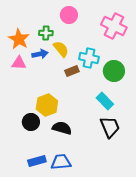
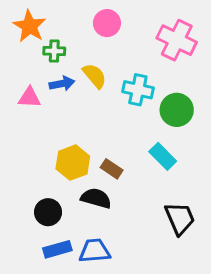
green cross: (46, 33) -> (54, 51), moved
orange star: (19, 39) -> (29, 26), moved
brown rectangle: (72, 71) -> (112, 169), moved, turned 56
black circle: (31, 122) -> (48, 212), moved
black trapezoid: (110, 127) -> (180, 218), moved

